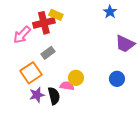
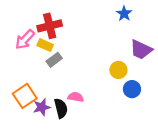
yellow rectangle: (56, 15) -> (45, 45), moved
orange square: (31, 73) -> (25, 96), moved
yellow circle: (76, 78) -> (118, 70), moved

